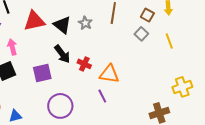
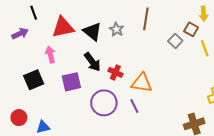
brown square: (147, 15) -> (191, 29), moved
pink arrow: (12, 47) -> (50, 55), moved
purple circle: (60, 106) -> (104, 103), moved

